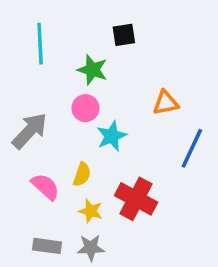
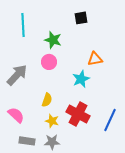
black square: (124, 35) -> (81, 18), moved
cyan star: (112, 136) -> (81, 79), moved
blue line: (192, 148) -> (110, 120), moved
pink semicircle: (45, 187) -> (16, 115), moved

